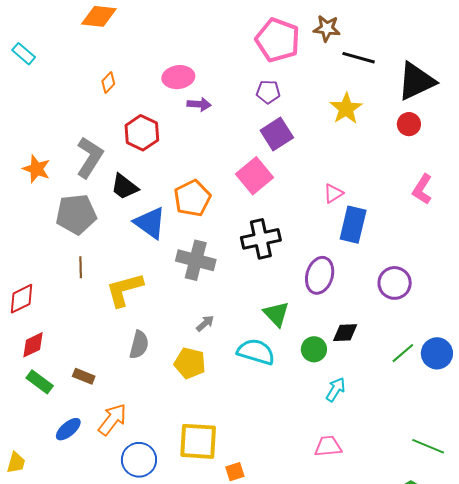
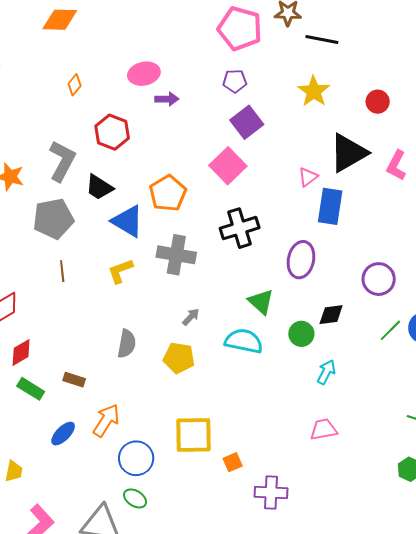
black triangle: (416, 81) -> (348, 153), moved
purple circle: (395, 283) -> (379, 279), moved
yellow L-shape: (124, 290) -> (120, 271), moved, size x0.7

